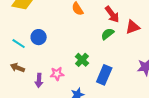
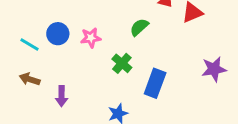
green semicircle: (108, 34) -> (139, 27), moved
pink star: (57, 74) -> (91, 38), moved

